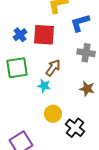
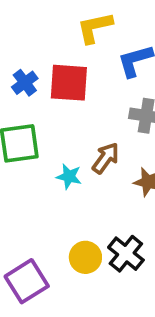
brown arrow: (53, 68) -> (106, 158), moved
yellow circle: (53, 114) -> (85, 257), moved

